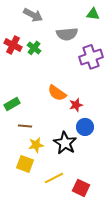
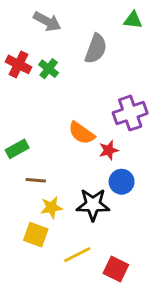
gray semicircle: (67, 34) -> (96, 49), turned -65
purple cross: (91, 57) -> (130, 113), moved
black star: (65, 143) -> (93, 205), turned -30

